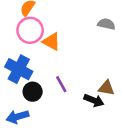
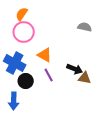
orange triangle: (51, 42) -> (45, 55), moved
black arrow: (94, 100) -> (75, 69), moved
blue arrow: (18, 117) -> (14, 101), turned -72

